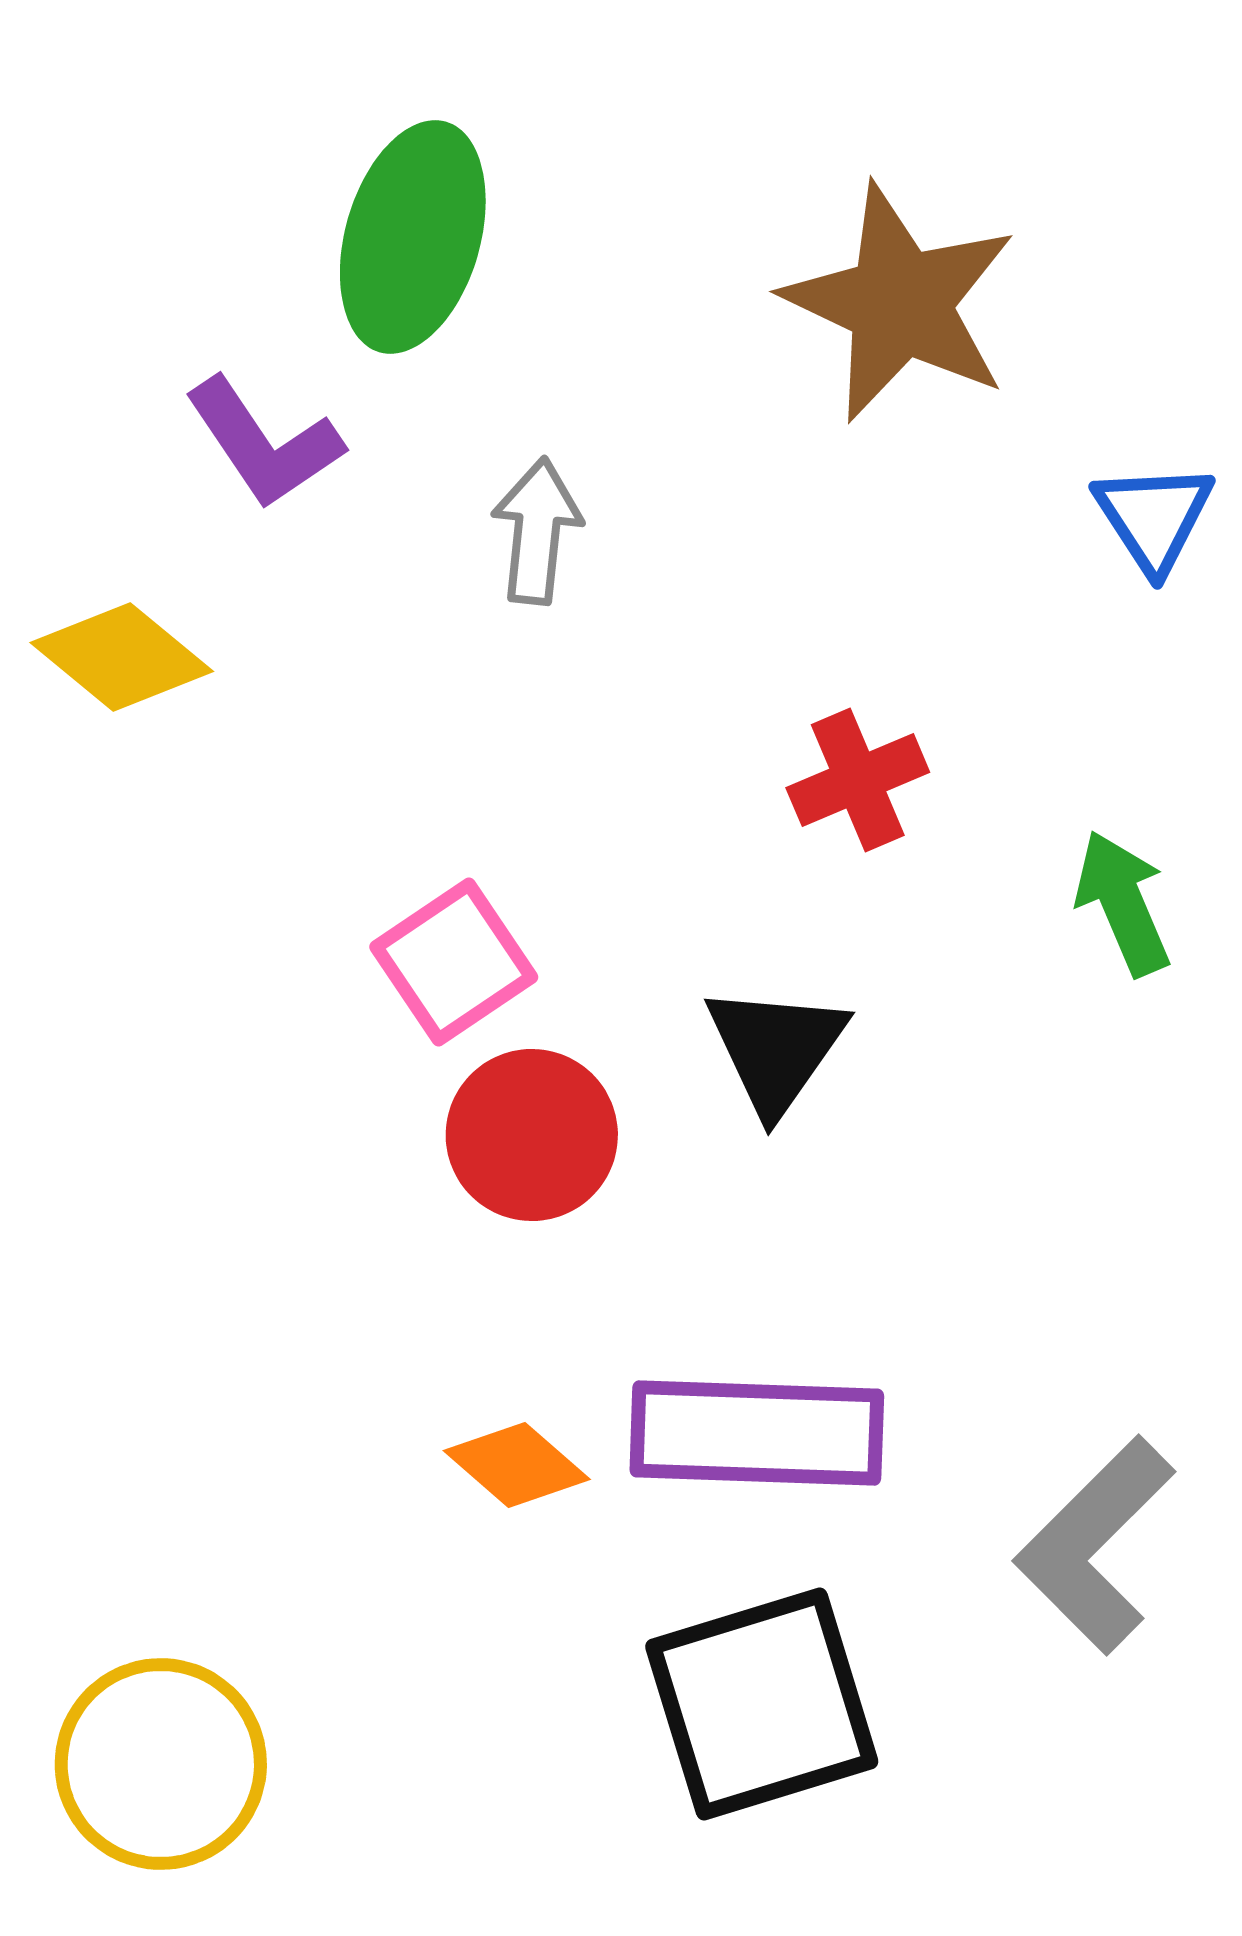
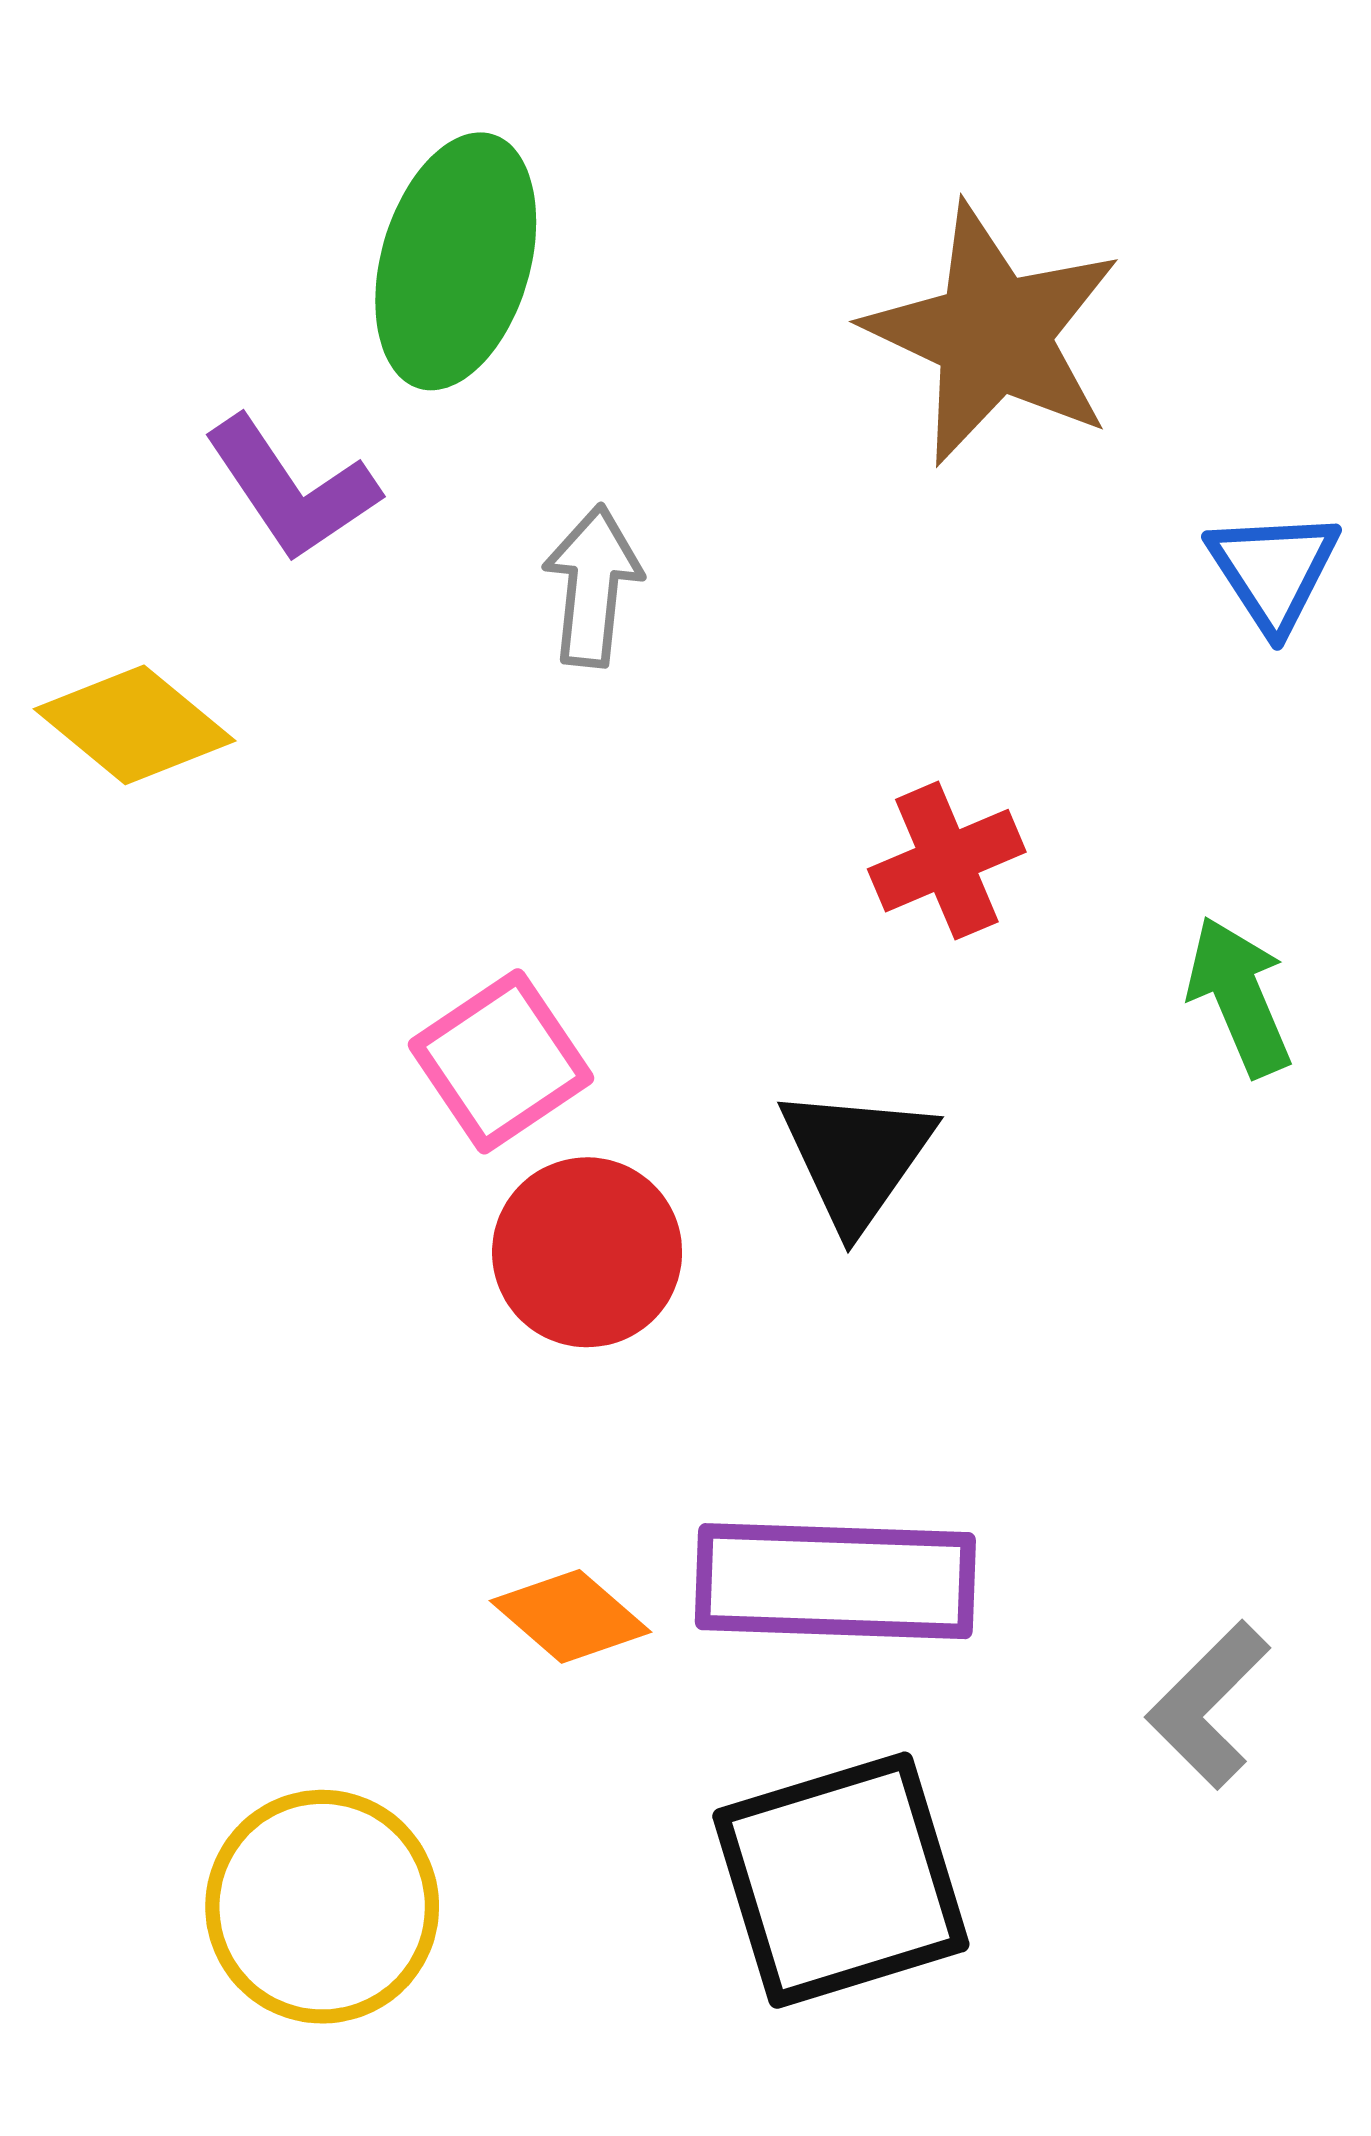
gray L-shape: (1095, 1545) -> (1208, 1705), size x0.7
yellow circle: (161, 1764) -> (322, 1907), moved

